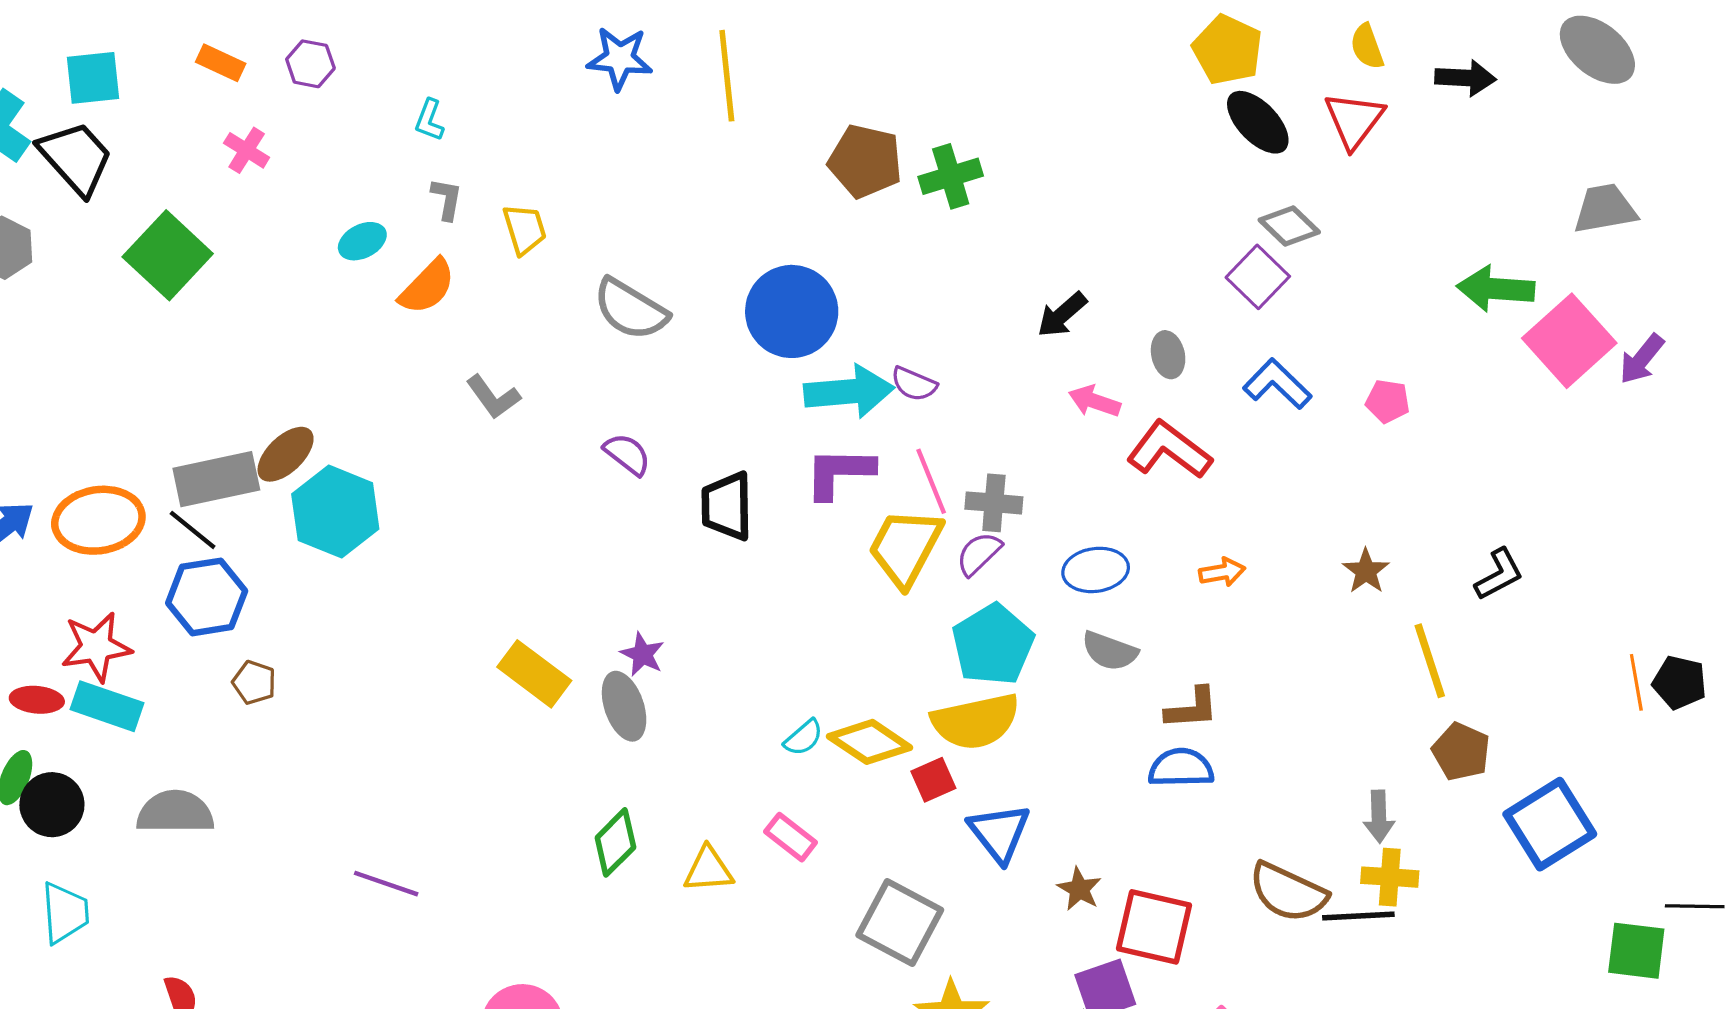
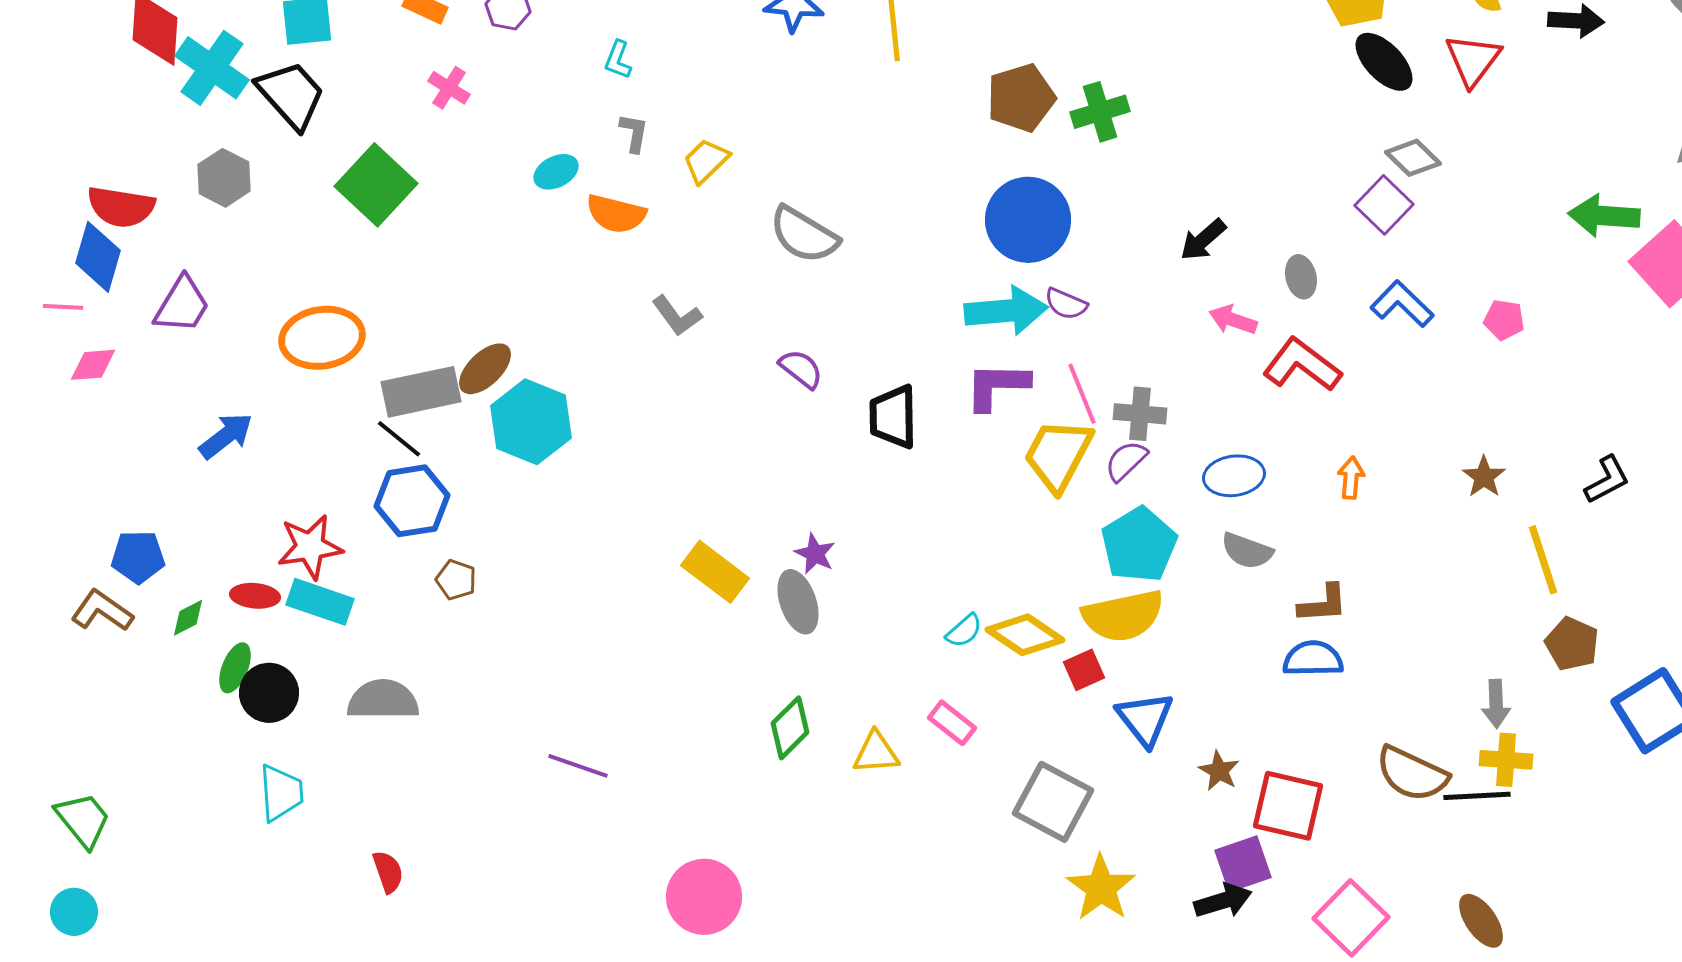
brown pentagon: (865, 161) -> (1021, 98), turned -30
yellow trapezoid: (525, 229) -> (706, 161), turned -117
orange semicircle: (427, 287) -> (616, 214), turned 60
blue circle: (792, 311) -> (1028, 220), moved
orange ellipse: (98, 520) -> (322, 338), moved
orange arrow: (1222, 572) -> (1351, 478), turned -75

